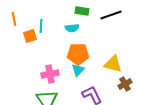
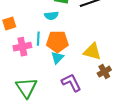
cyan line: (41, 26) -> (38, 39), moved
pink cross: (50, 74) -> (22, 47), moved

